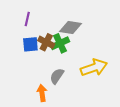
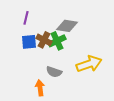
gray semicircle: (57, 76) -> (54, 72), turned -105

